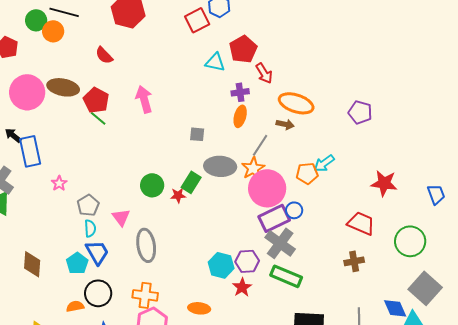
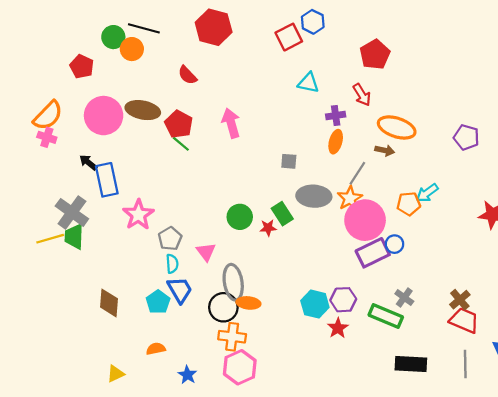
red pentagon: (243, 49) -> (375, 54), moved
green rectangle: (191, 182) -> (282, 214), turned -65
pink star: (59, 183) -> (138, 215), size x1.8
red trapezoid: (361, 223) -> (464, 320), moved
gray cross: (280, 243) -> (404, 297), moved, size x0.6
brown cross: (354, 261) -> (460, 300), turned -30
black circle: (98, 293) -> (223, 307), moved
orange ellipse: (199, 308) -> (248, 303), moved

